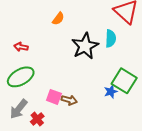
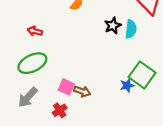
black star: (85, 46) -> (113, 26), moved, size x0.6
red cross: (37, 119) -> (60, 110), moved

